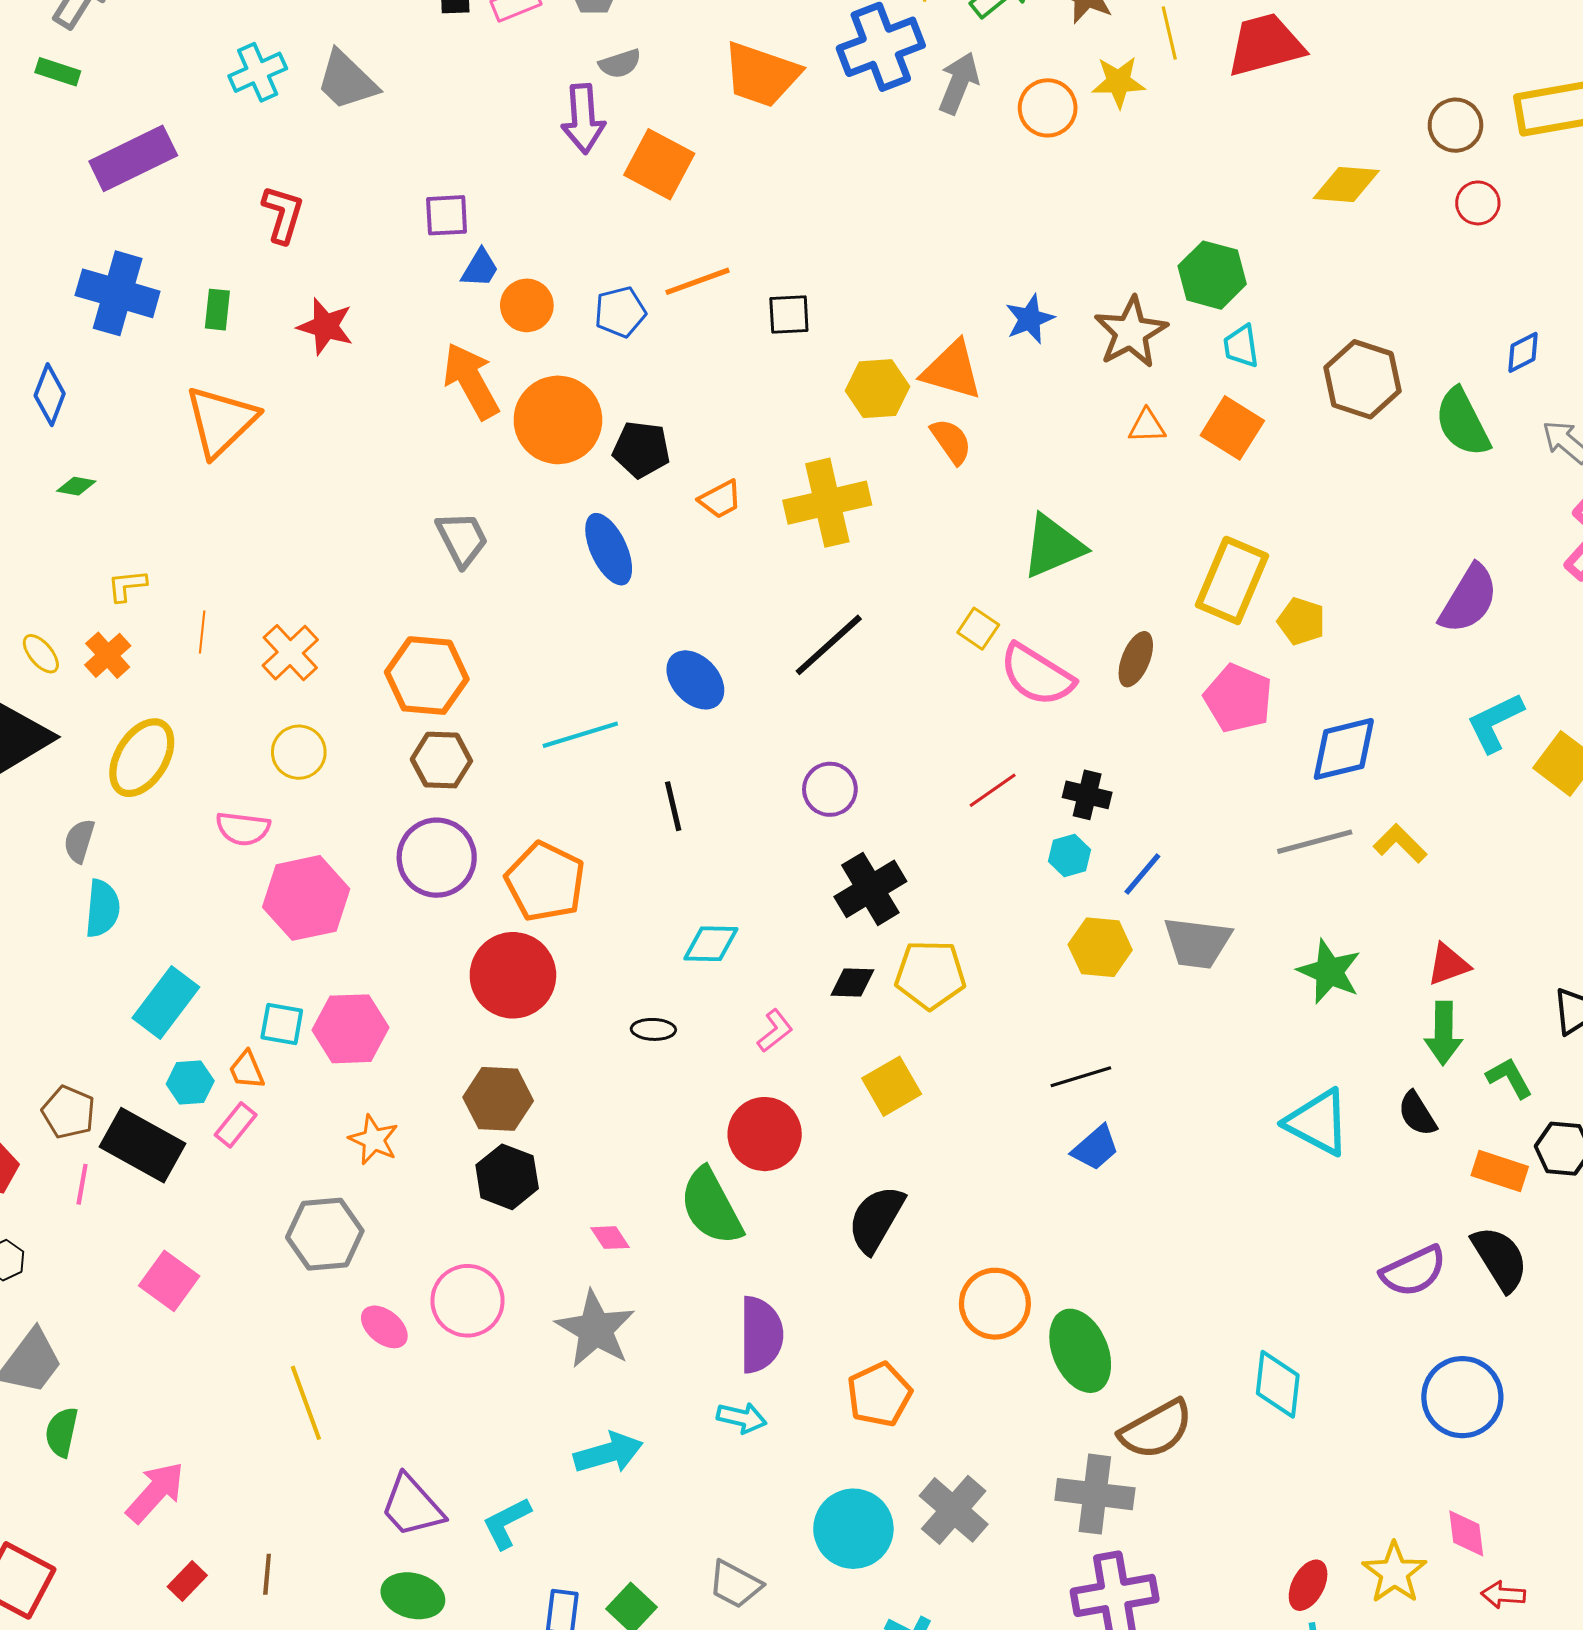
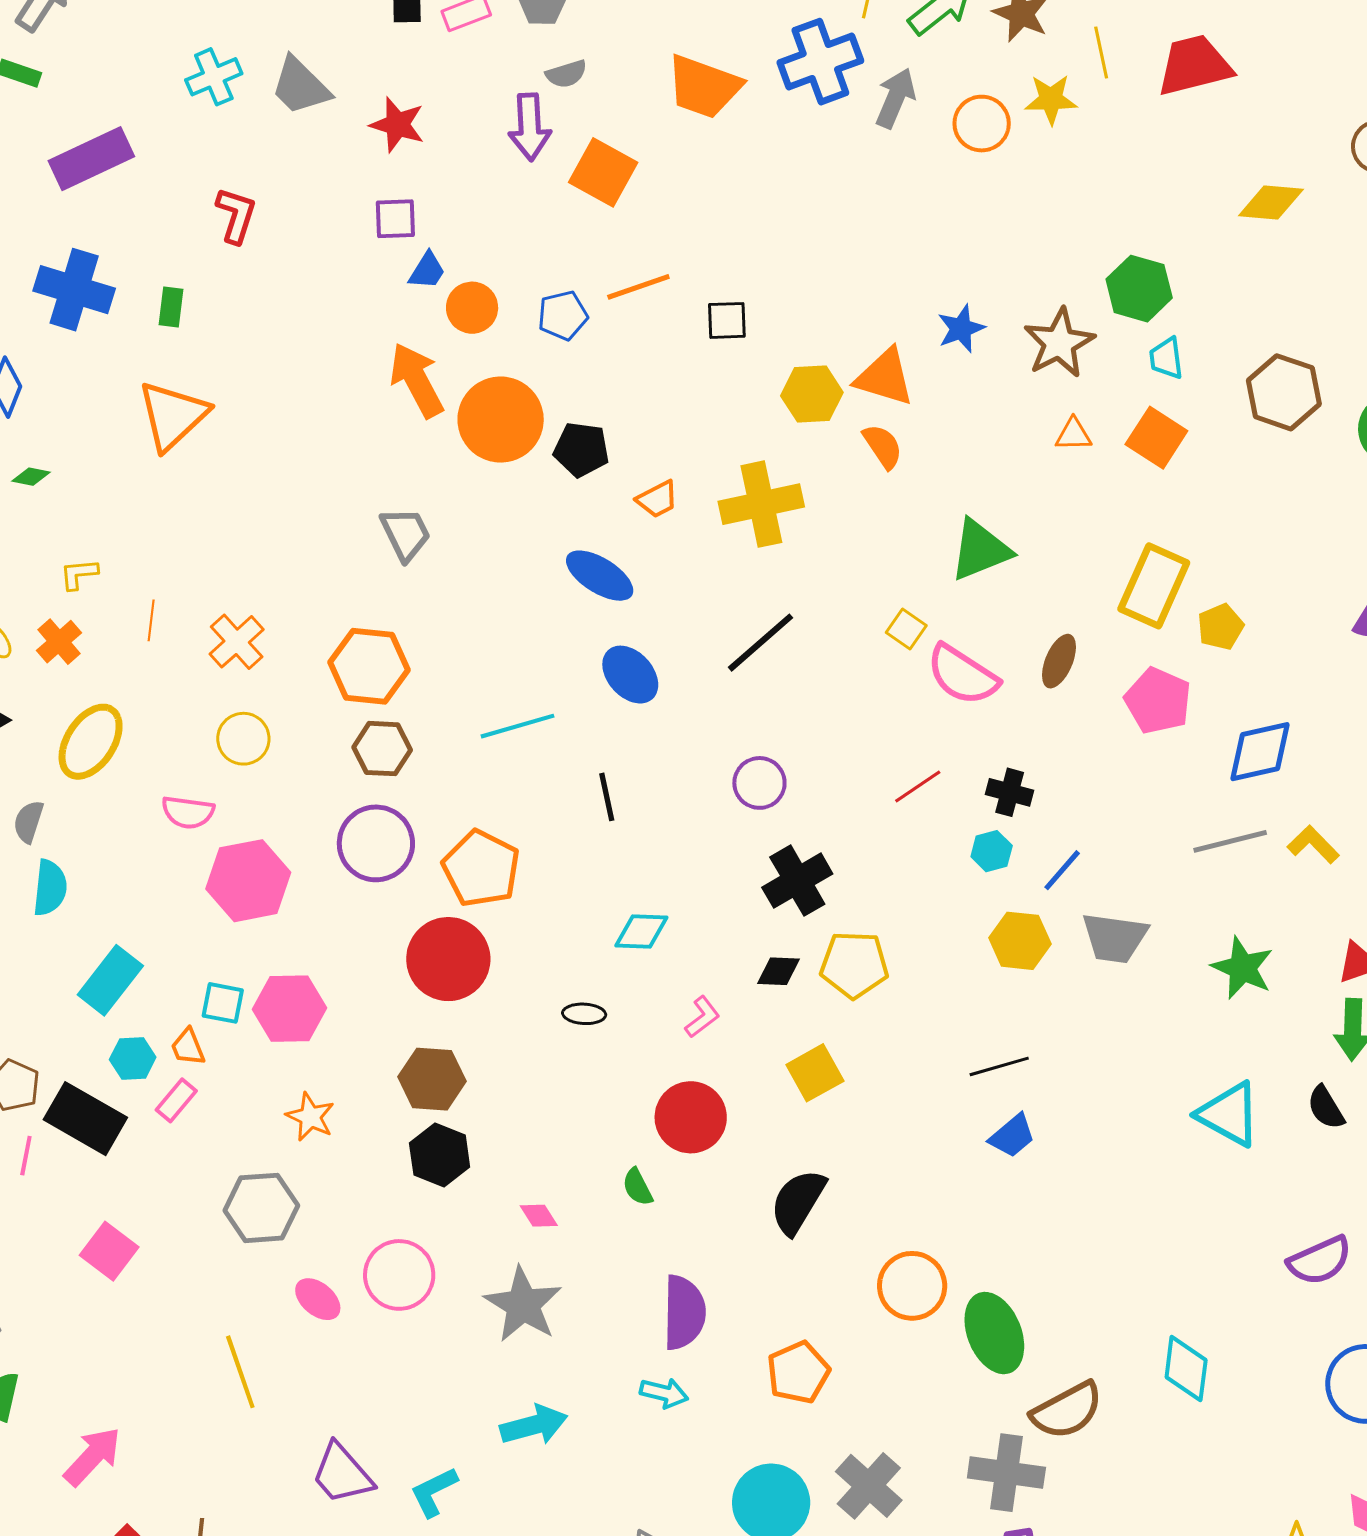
red star: (325, 326) -> (397, 125), moved
blue ellipse: (609, 549) -> (600, 576), moved, turned -34
yellow pentagon: (1301, 621) -> (1221, 627), turned 30
green semicircle: (711, 1207) -> (638, 1187), size x0.5

